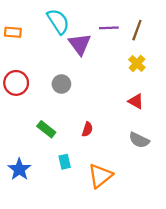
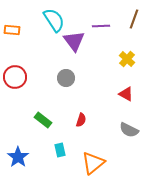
brown line: (137, 30) -> (134, 19), moved
gray circle: (61, 84) -> (66, 78), moved

